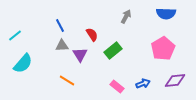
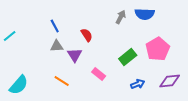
blue semicircle: (166, 14) -> (145, 14), moved
green rectangle: (113, 51) -> (128, 57), moved
cyan semicircle: (23, 64) -> (19, 85), moved
pink rectangle: (117, 87) -> (99, 74), moved

